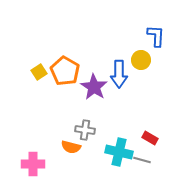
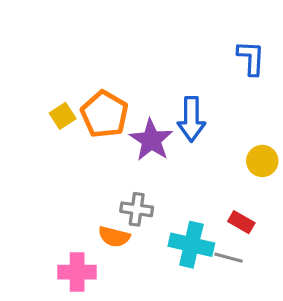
yellow circle: (141, 60) -> (262, 161), moved
pink cross: (33, 164) -> (77, 272), moved

